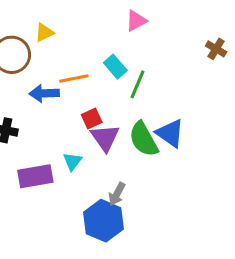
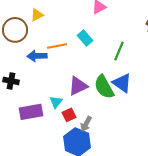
green line: (138, 84) -> (119, 51), moved
red square: (92, 118) -> (69, 115), moved
purple triangle: (105, 138) -> (78, 86), turned 40

